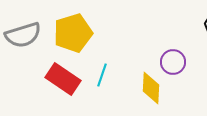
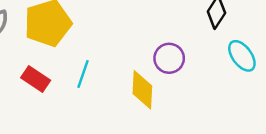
red rectangle: (63, 79) -> (36, 79), size x0.7

